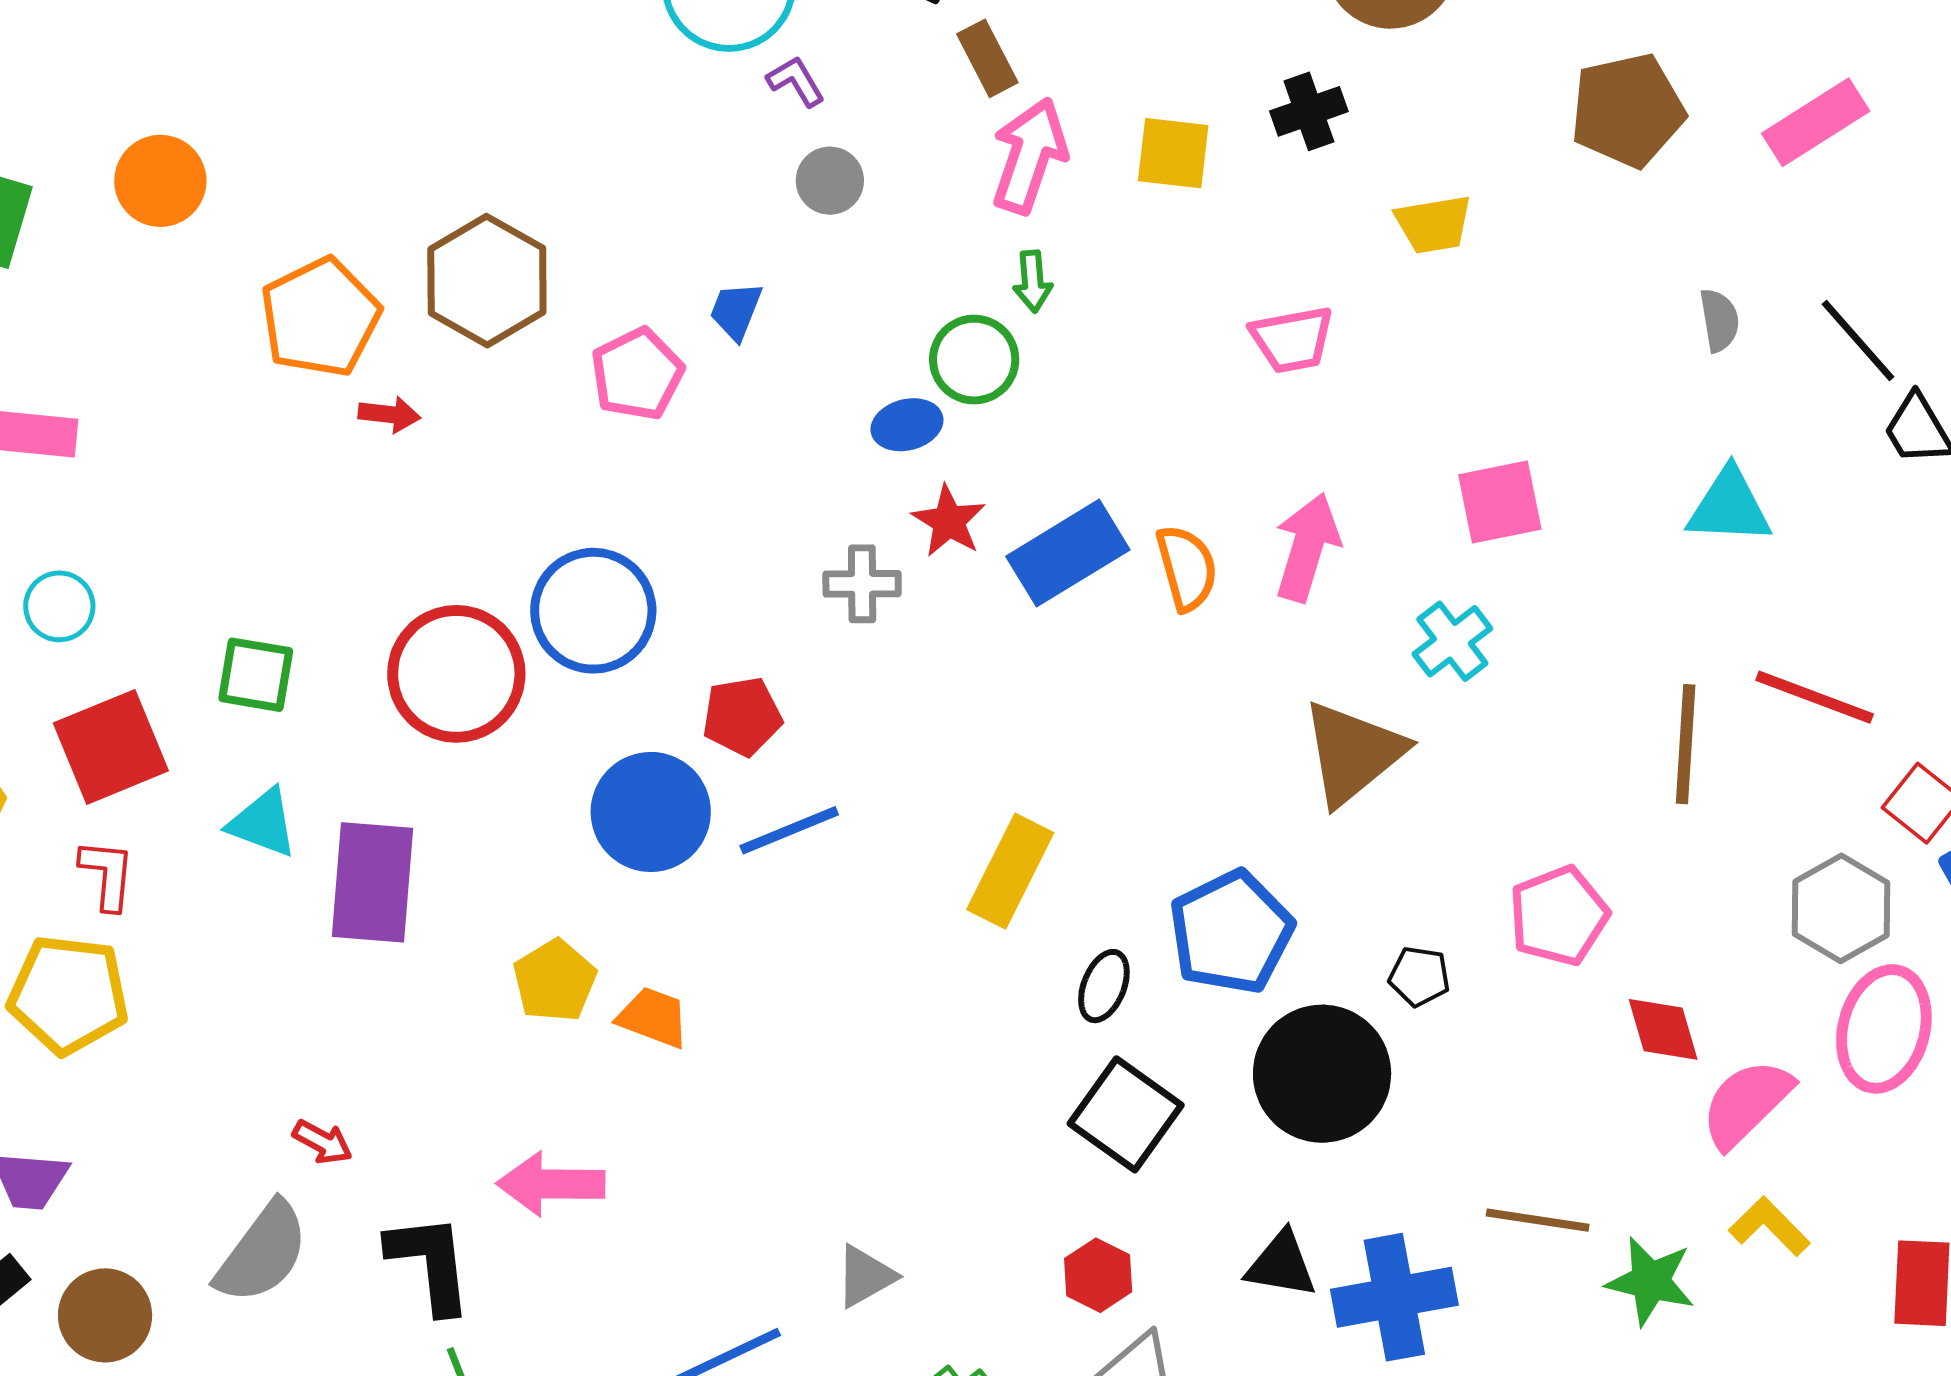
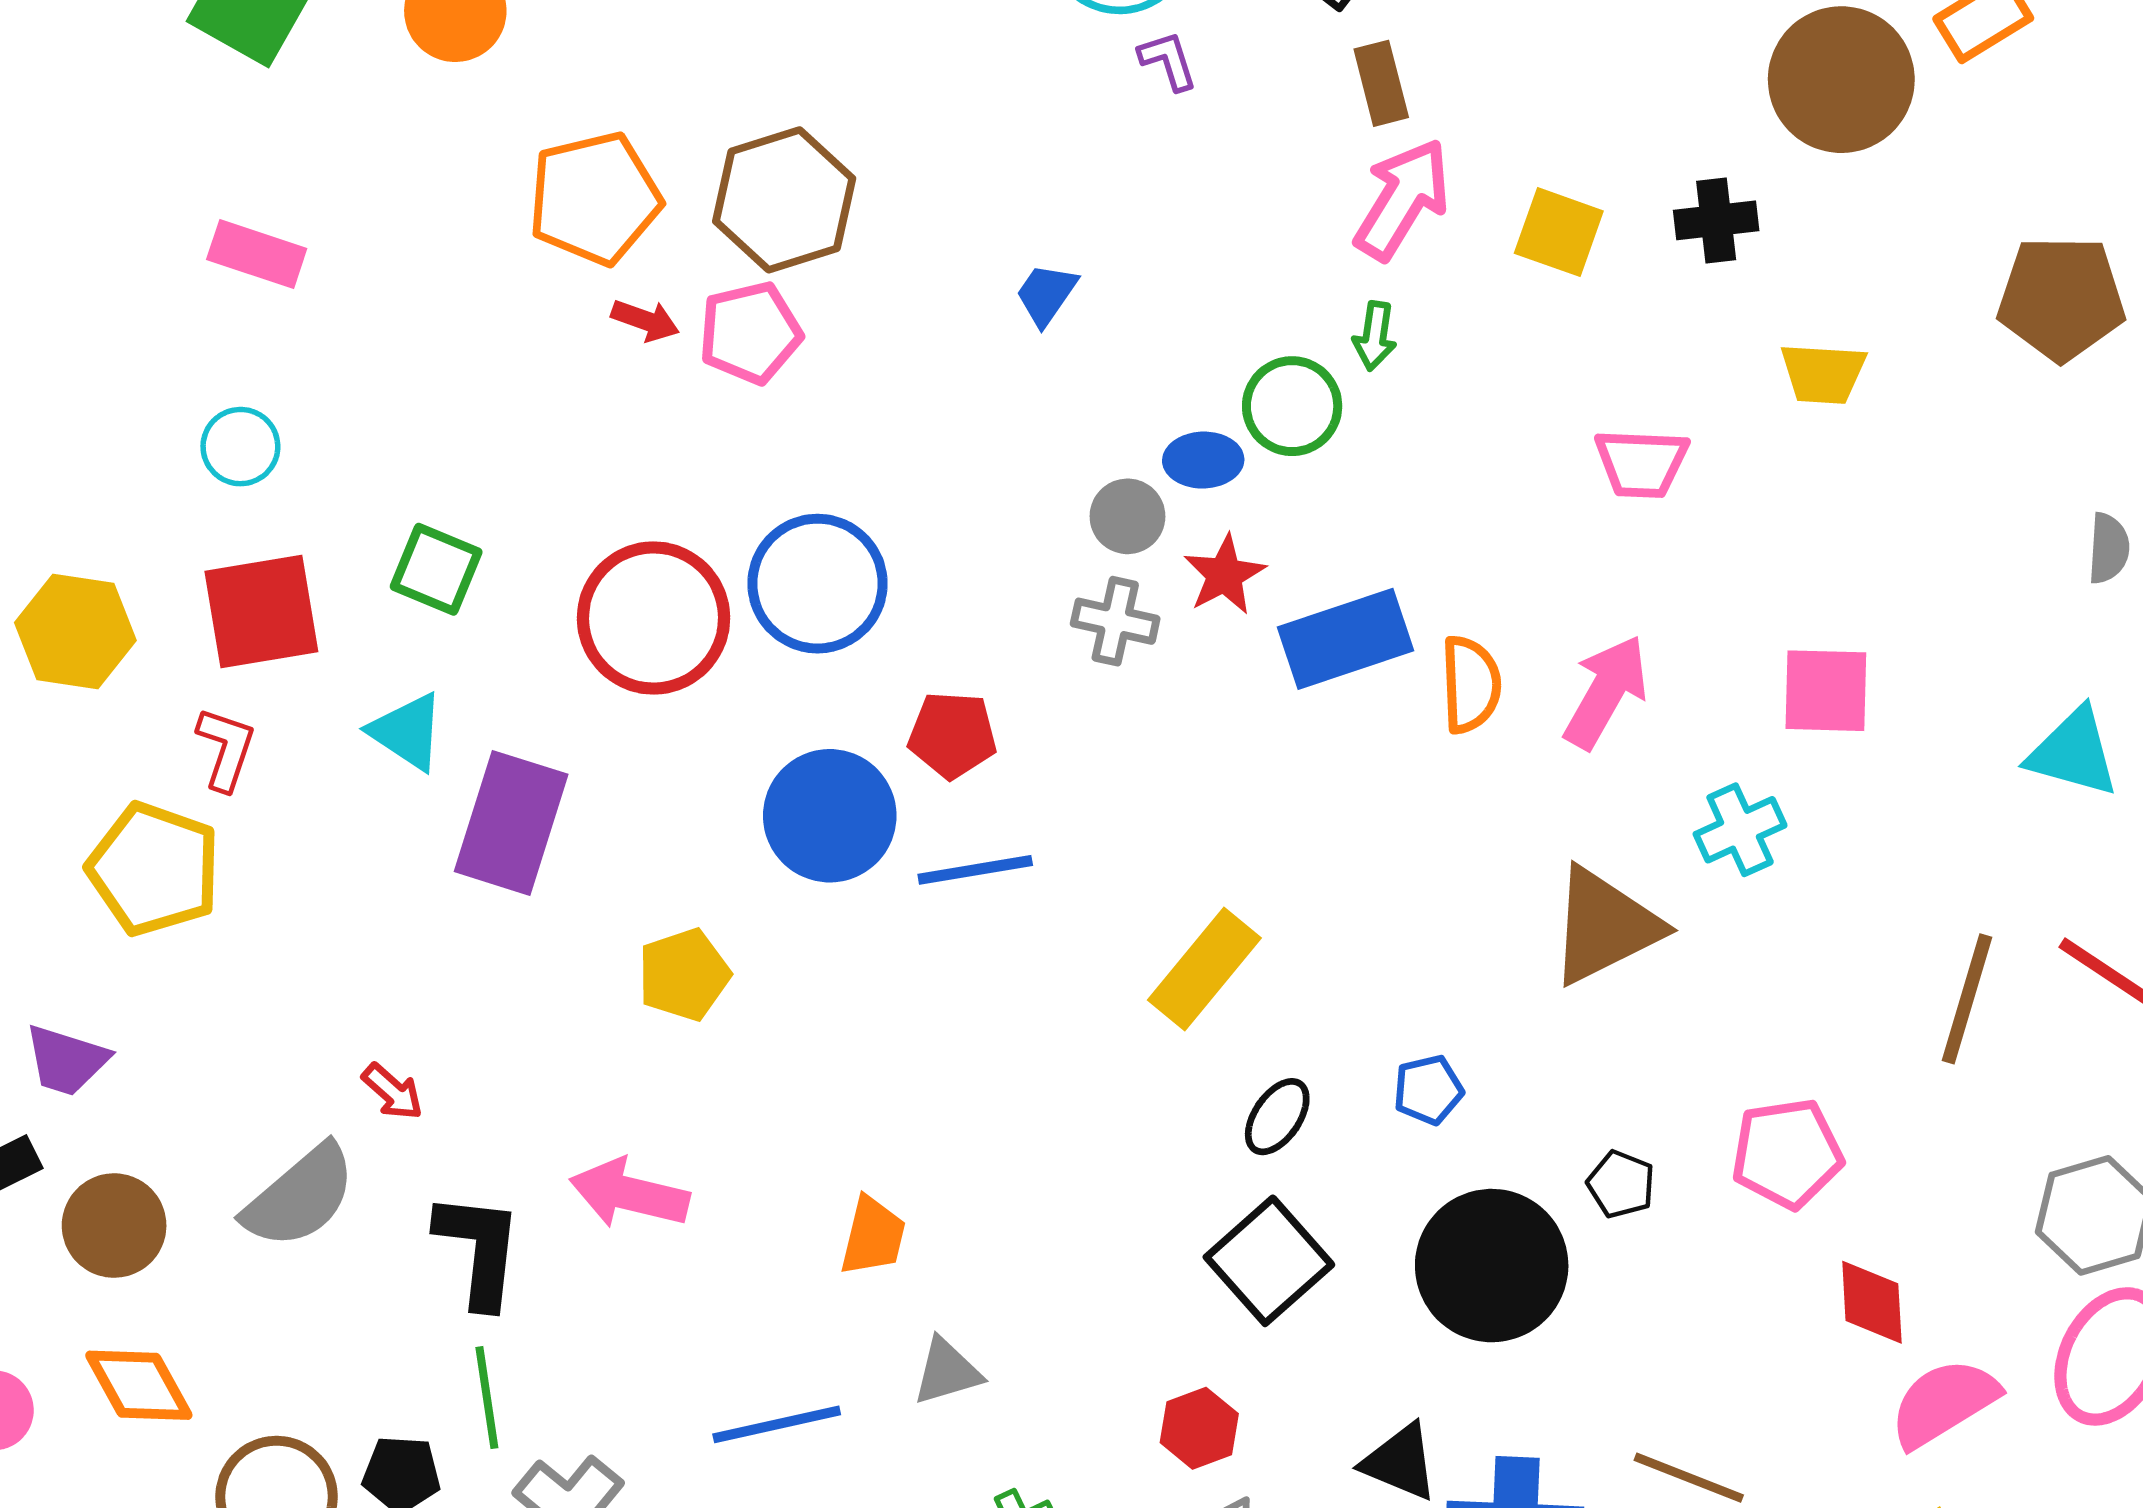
gray circle: (830, 181) -> (1127, 516), moved
pink pentagon: (637, 374) -> (750, 333), moved
blue pentagon: (1231, 932) -> (1428, 1090), size x0.5
orange trapezoid: (653, 1017) -> (873, 1236), moved, turned 70

